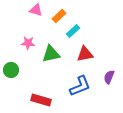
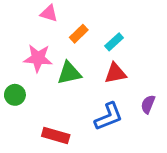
orange rectangle: (59, 16) -> (79, 34), moved
cyan rectangle: (73, 31) -> (114, 42), moved
pink star: (28, 43) -> (38, 58), size x1.5

